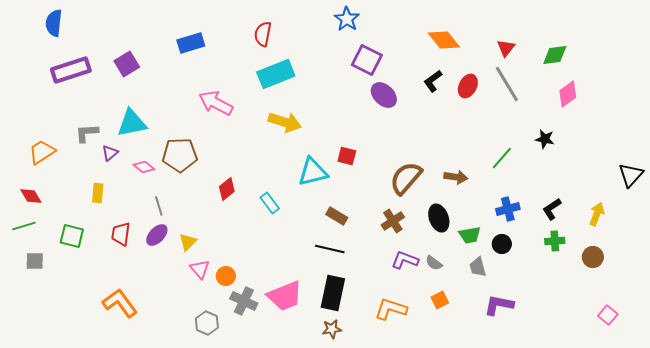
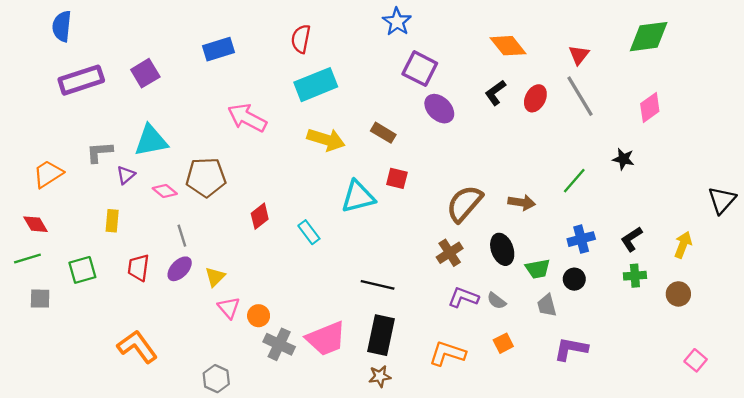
green diamond: (555, 55) -> (649, 37), moved, size x1.4
brown rectangle: (337, 216) -> (383, 133), moved
green square: (72, 236) -> (82, 270), turned -30
gray hexagon: (207, 323) -> (216, 379), moved

